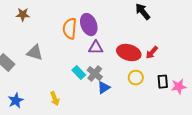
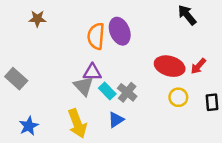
purple triangle: (96, 48) -> (92, 72), moved
gray triangle: (35, 53) -> (84, 86), moved, turned 30
blue triangle: (104, 88) -> (116, 120), moved
yellow arrow: (55, 99) -> (77, 123), size x1.6

